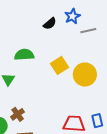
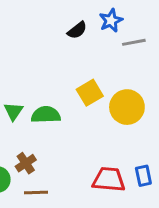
green semicircle: (24, 55) -> (46, 115), moved

